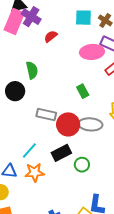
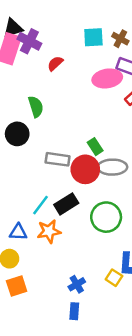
green rectangle: (83, 91) -> (95, 147), moved
black rectangle: (61, 153) -> (66, 204), moved
green circle: (82, 165) -> (106, 217), size x1.6

